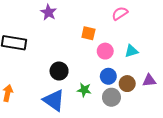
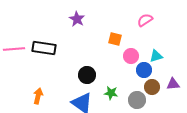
blue circle: (108, 76) -> (144, 70), moved

